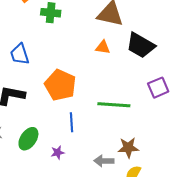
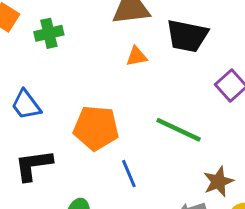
green line: (114, 105) -> (179, 130), turned 40

